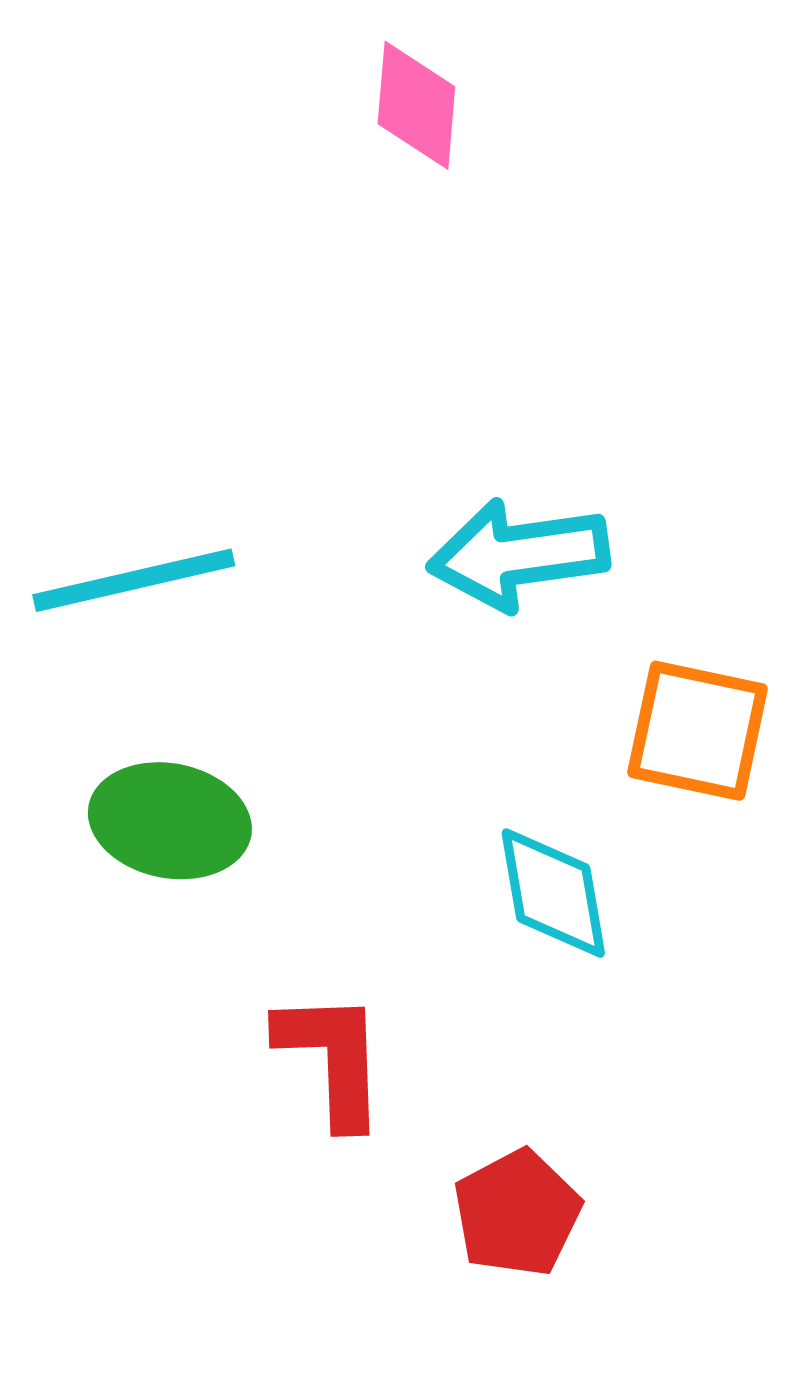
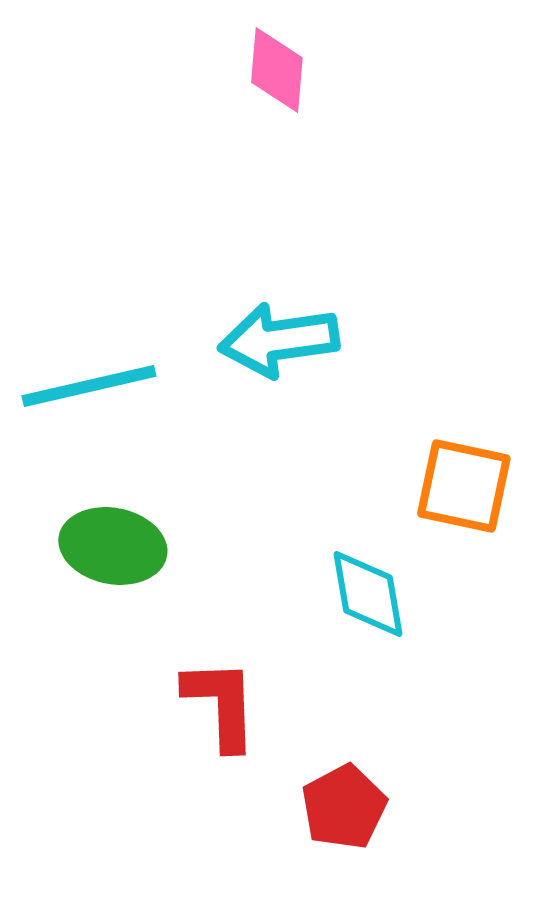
cyan arrow: (519, 555) -> (279, 340), moved

